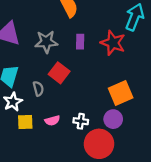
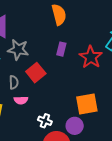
gray star: (46, 42) -> (18, 50), moved
pink semicircle: (52, 121) -> (21, 100), moved

